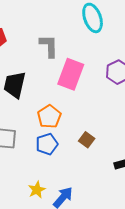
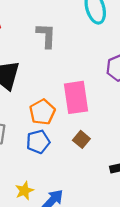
pink rectangle: (71, 74) -> (76, 97), moved, turned -32

